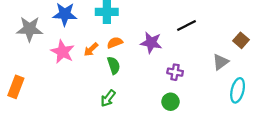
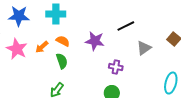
orange semicircle: (115, 43) -> (63, 41), turned 48
gray triangle: (221, 62) -> (144, 48), moved

